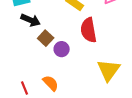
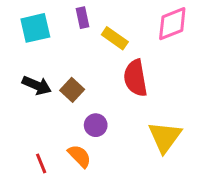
black arrow: (31, 20) -> (37, 85), moved
purple circle: (62, 49) -> (96, 125), moved

